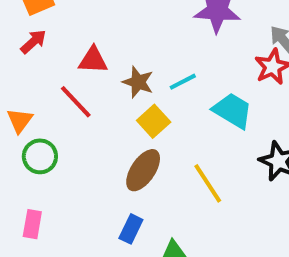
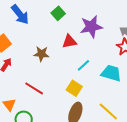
red triangle: (93, 60) -> (69, 41), moved
brown star: (138, 82) -> (41, 54), moved

